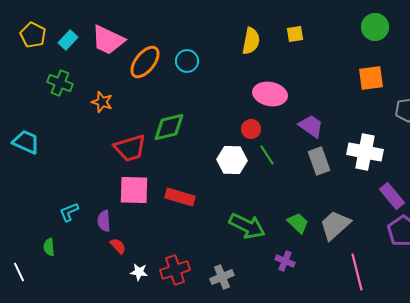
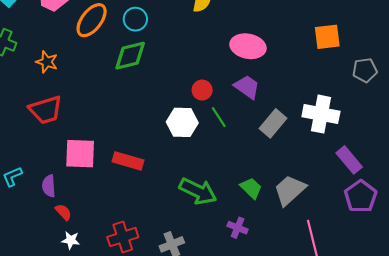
pink ellipse: (270, 94) -> (248, 46), moved
purple trapezoid: (311, 126) -> (247, 87), moved
green diamond: (169, 127) -> (130, 56), moved
red trapezoid: (130, 148) -> (46, 110), moved
gray rectangle: (319, 161) -> (273, 123), turned 60
white star: (139, 272) -> (71, 240), moved

